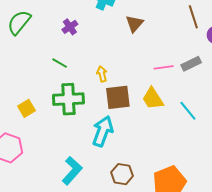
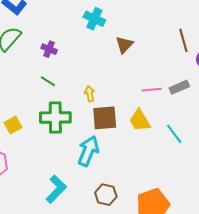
purple cross: (70, 27) -> (49, 49), moved, turned -35

